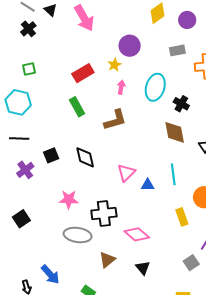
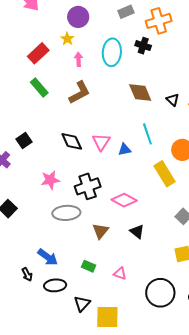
black cross: (181, 104) -> (143, 46), moved
black diamond: (85, 157) -> (72, 141), moved
yellow rectangle: (182, 217) -> (165, 174), size x1.4

